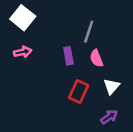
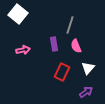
pink arrow: (23, 52) -> (23, 50), moved

